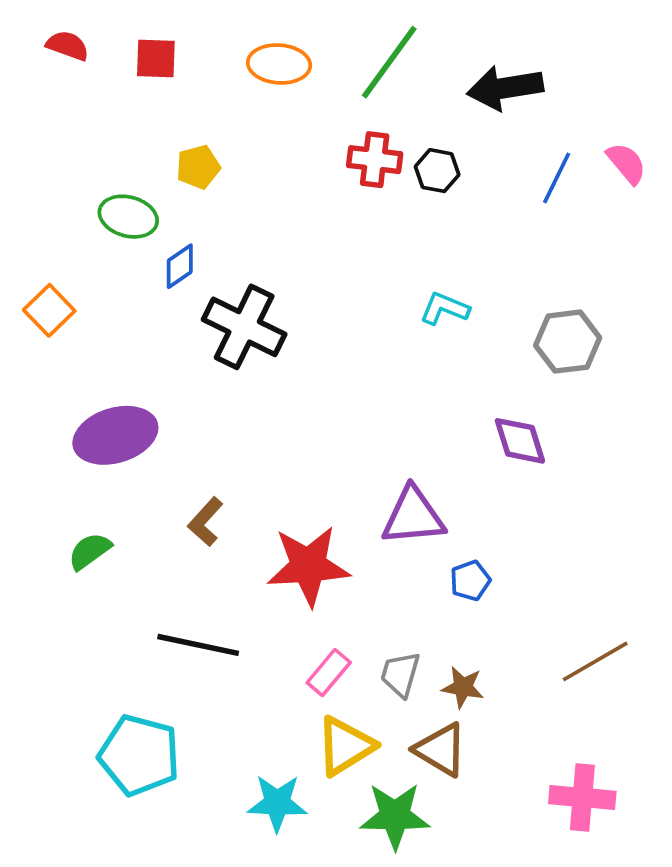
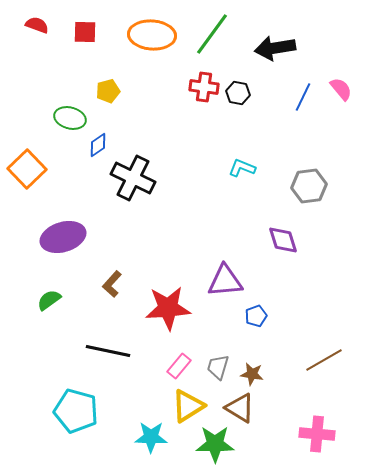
orange ellipse: (279, 64) -> (152, 35), size x1.4
orange square: (49, 310) -> (27, 169), size x1.4

